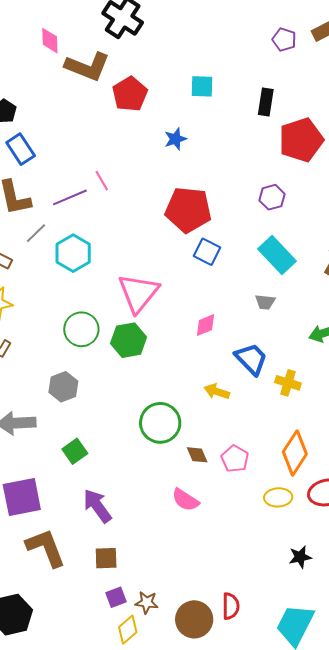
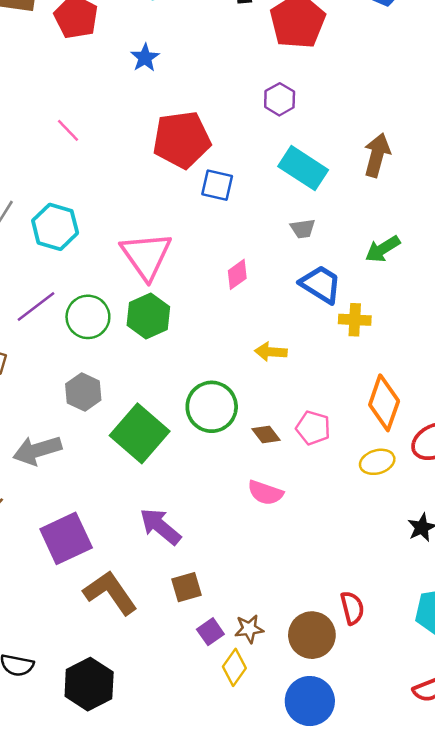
purple line: (70, 197) -> (36, 307), moved
blue trapezoid: (251, 359) -> (321, 284), moved
green square: (75, 451) -> (140, 433), moved, size x1.8

